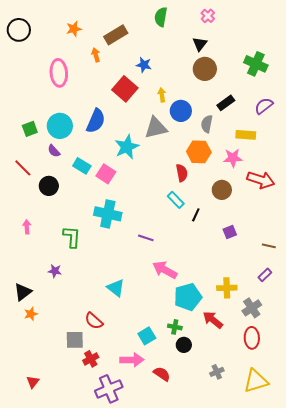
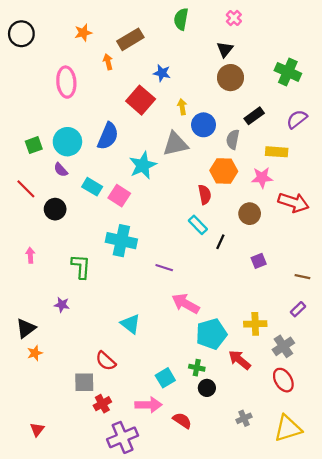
red ellipse: (252, 338) -> (283, 380), turned -30

